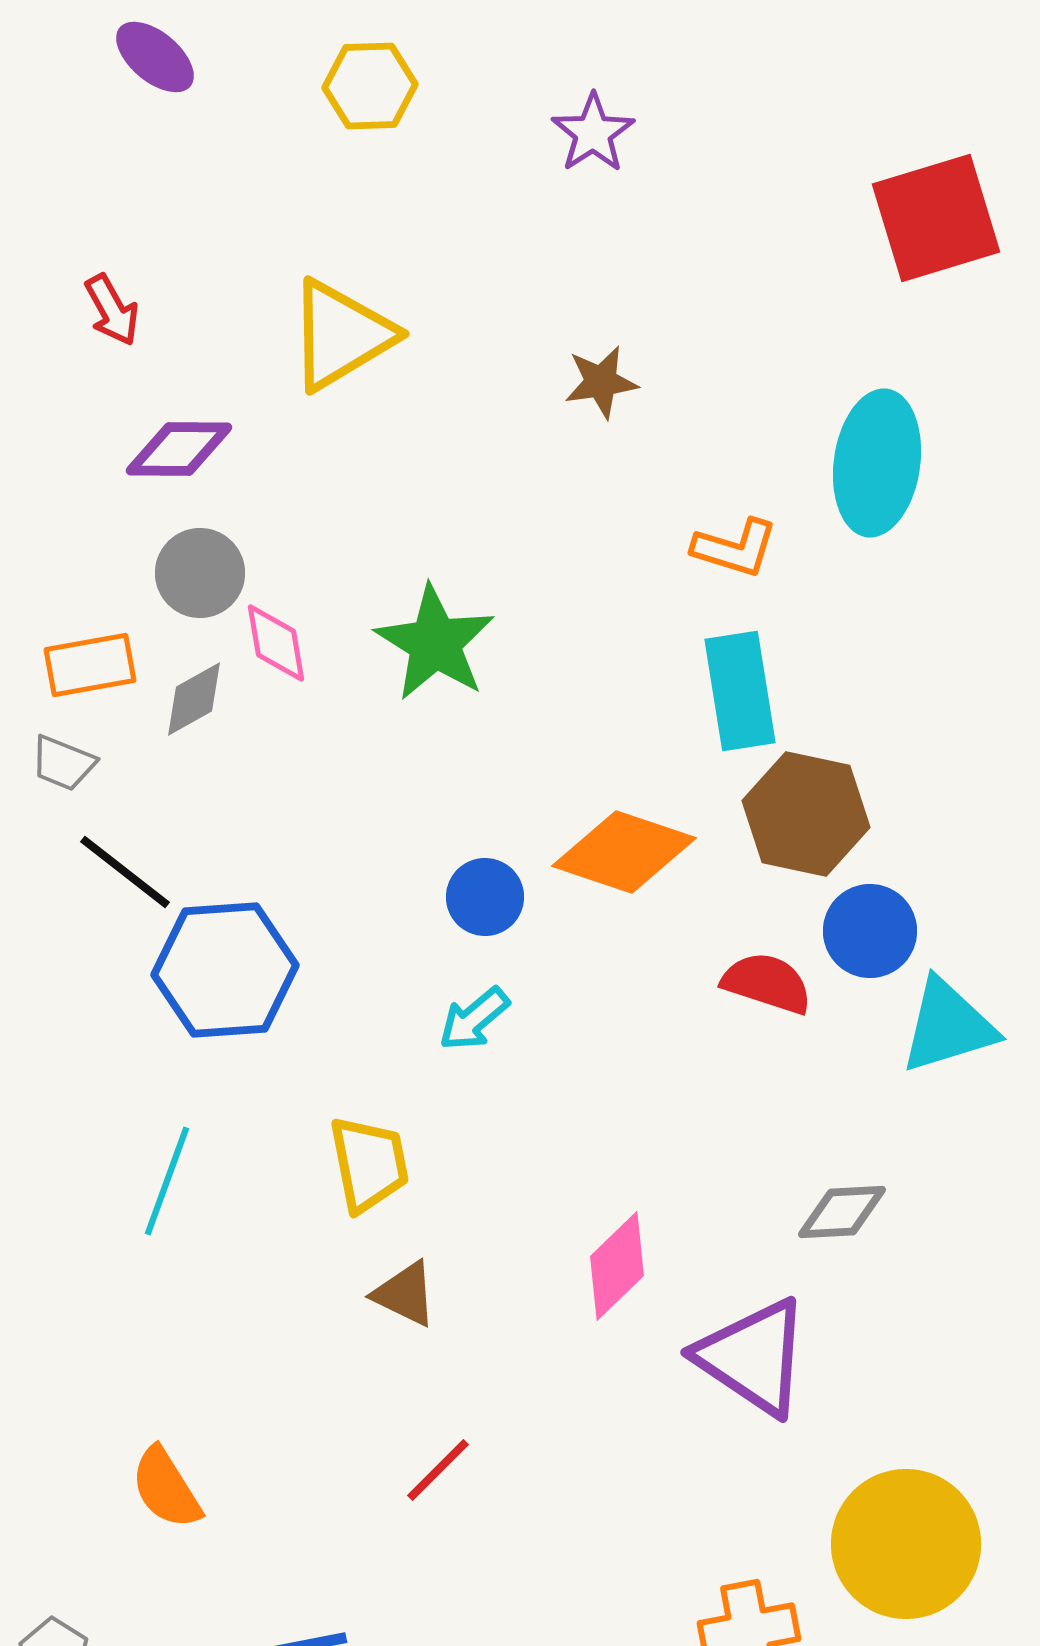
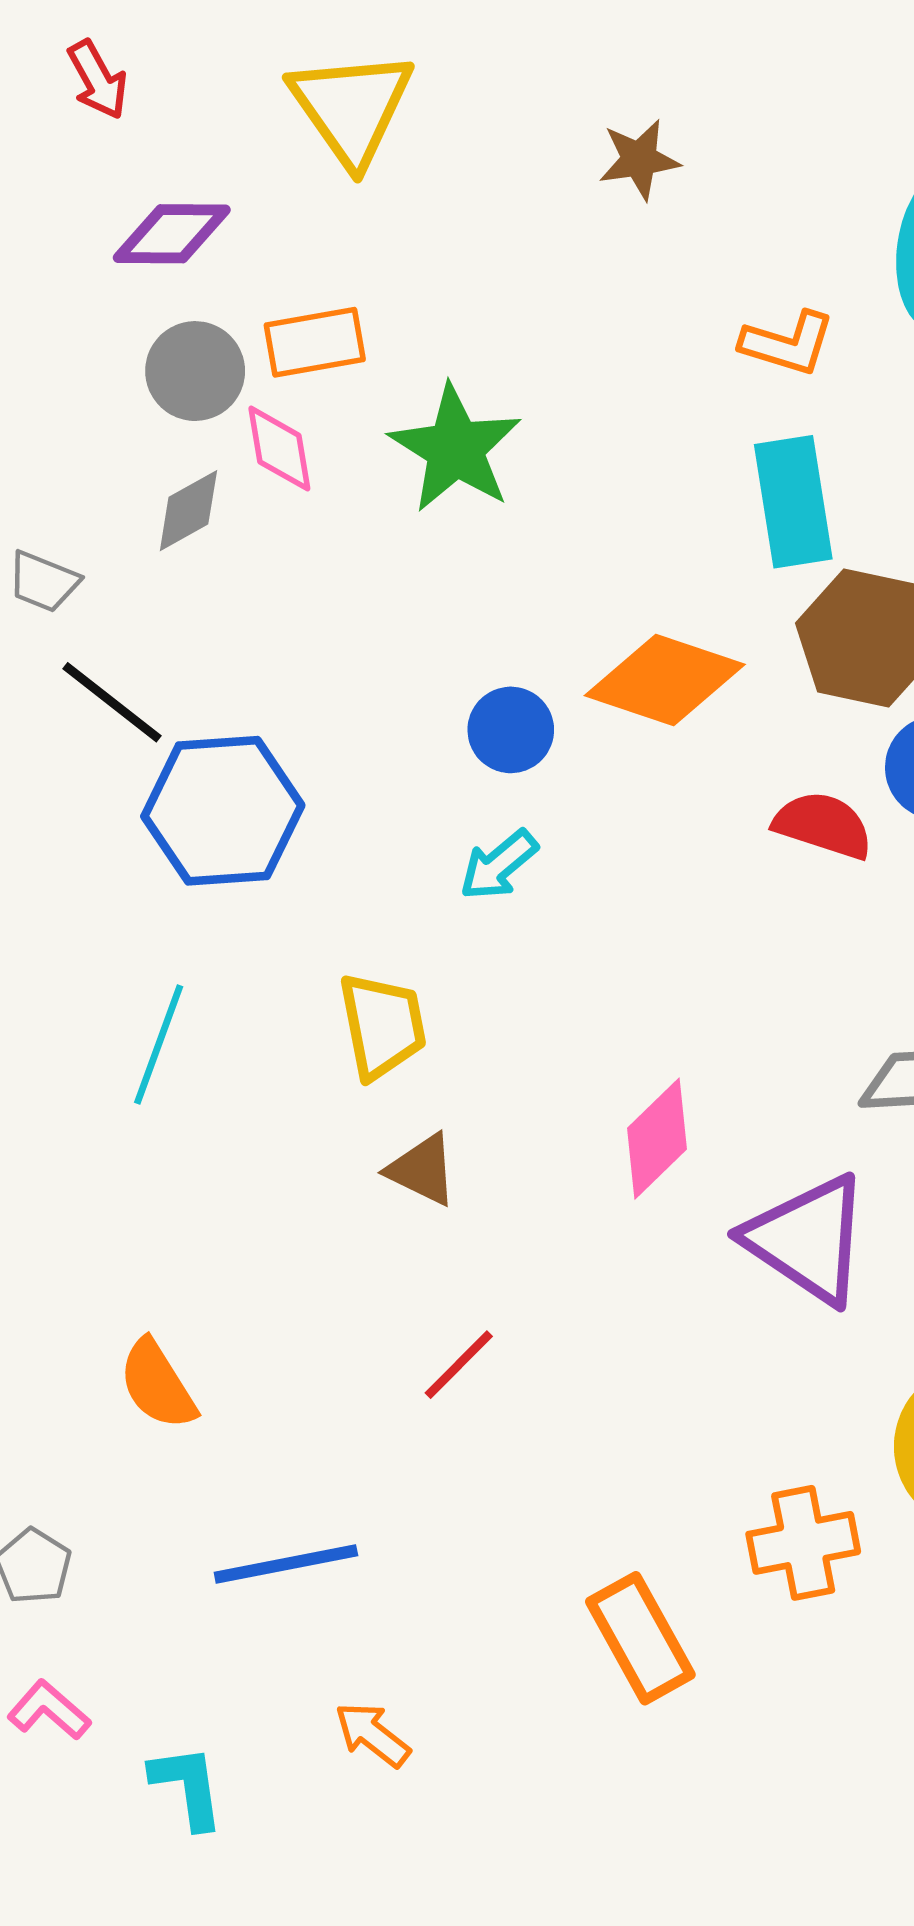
yellow triangle: (341, 335) -> (351, 107), turned -34
orange rectangle: (90, 665) -> (315, 342), moved

